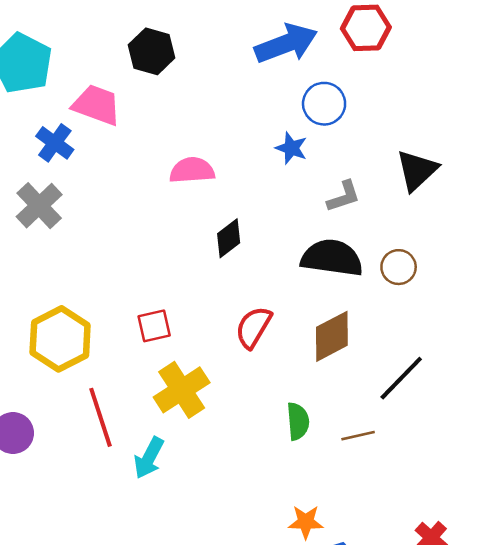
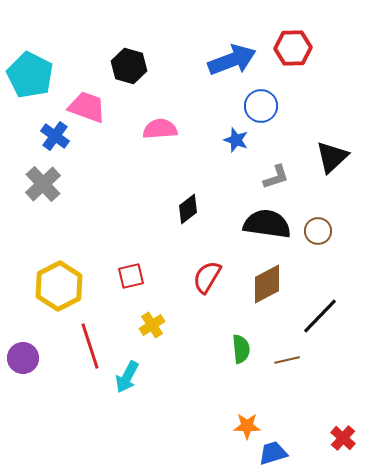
pink semicircle: (192, 170) -> (160, 129), moved
yellow cross: (182, 390) -> (152, 325), size x0.6

